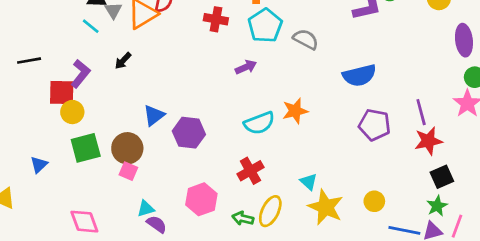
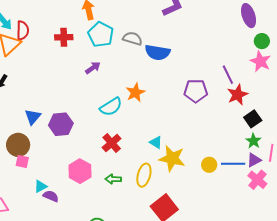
blue semicircle: (359, 75) -> (157, 52), moved, turned 35
yellow circle: (374, 201) -> (209, 165), moved
yellow ellipse: (270, 211) -> (144, 175), moved

